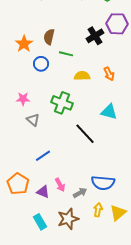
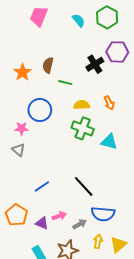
blue circle: (41, 64) -> (40, 110), moved, size x1.5
green cross: (62, 103) -> (83, 128), moved
gray triangle: (33, 120) -> (18, 150), moved
black line: (85, 134) -> (84, 186), moved
pink arrow: (60, 185) -> (59, 216), turned -80

